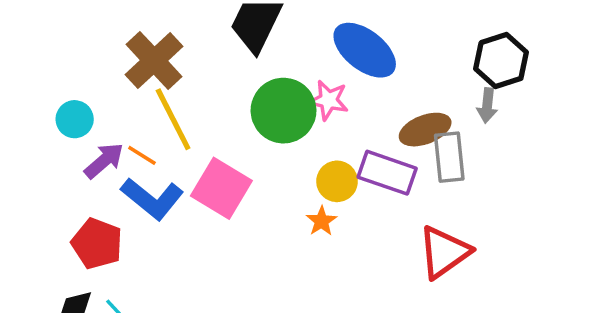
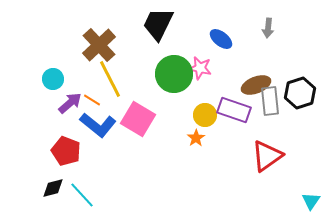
blue ellipse: (365, 50) -> (221, 39), size x0.6
black hexagon: (501, 60) -> (300, 93), moved
gray arrow: (487, 105) -> (268, 28), moved

